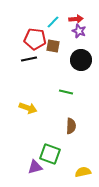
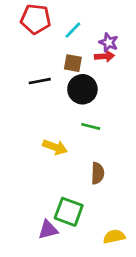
red arrow: (76, 19) -> (104, 56), moved
red pentagon: (35, 39) -> (36, 19), moved
black circle: (81, 60) -> (82, 89), moved
yellow arrow: (28, 108) -> (55, 147), moved

